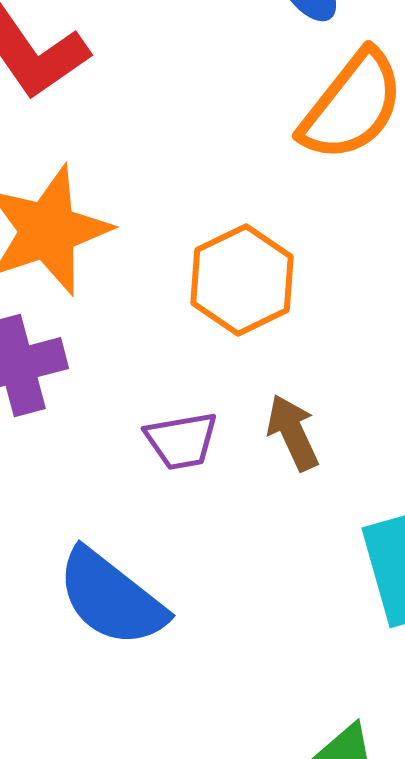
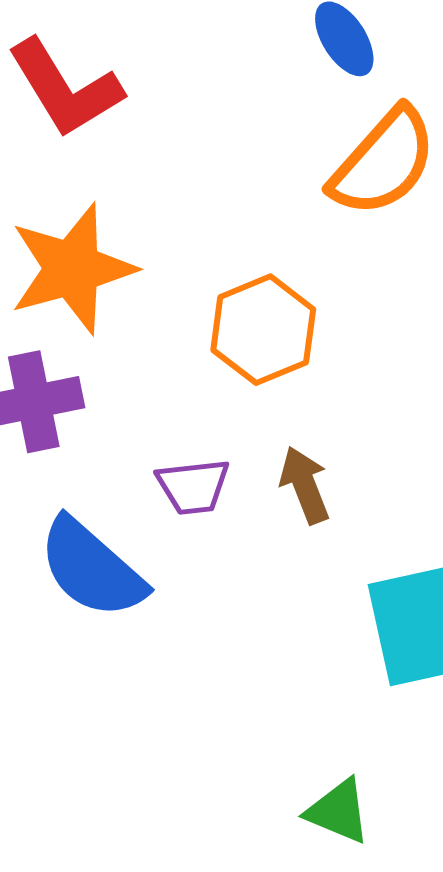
blue semicircle: (111, 598) -> (92, 568), moved

